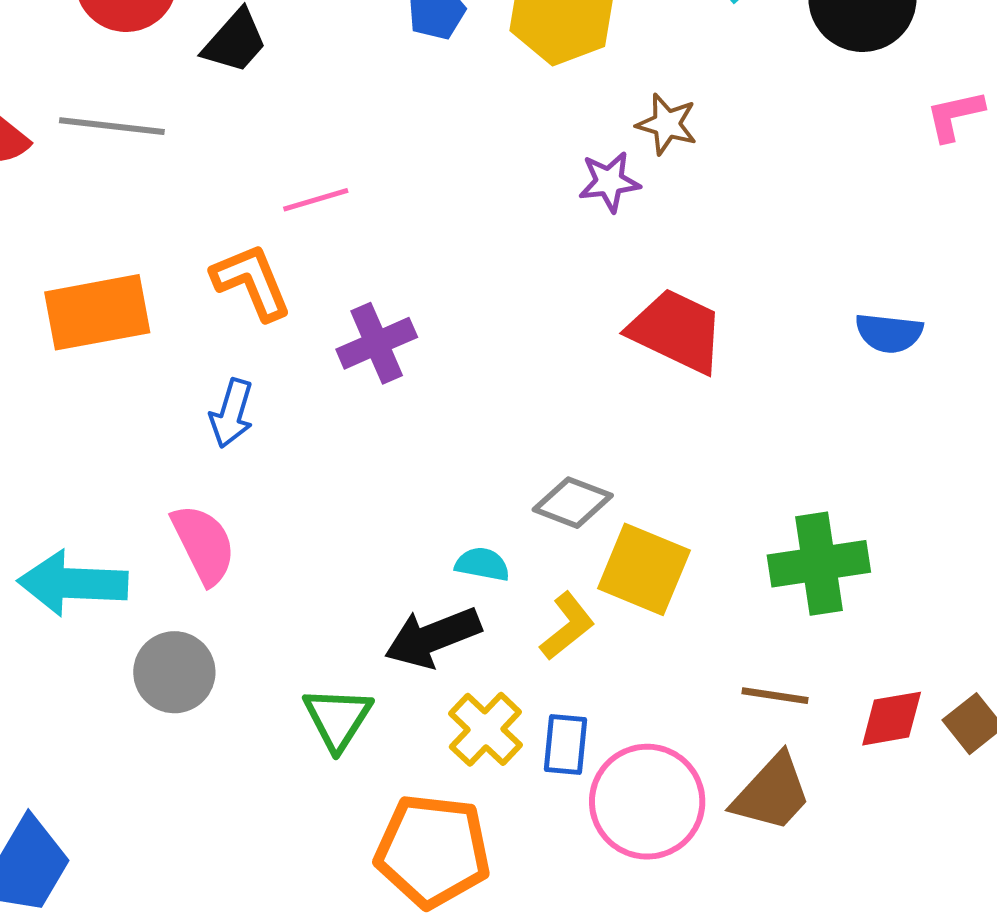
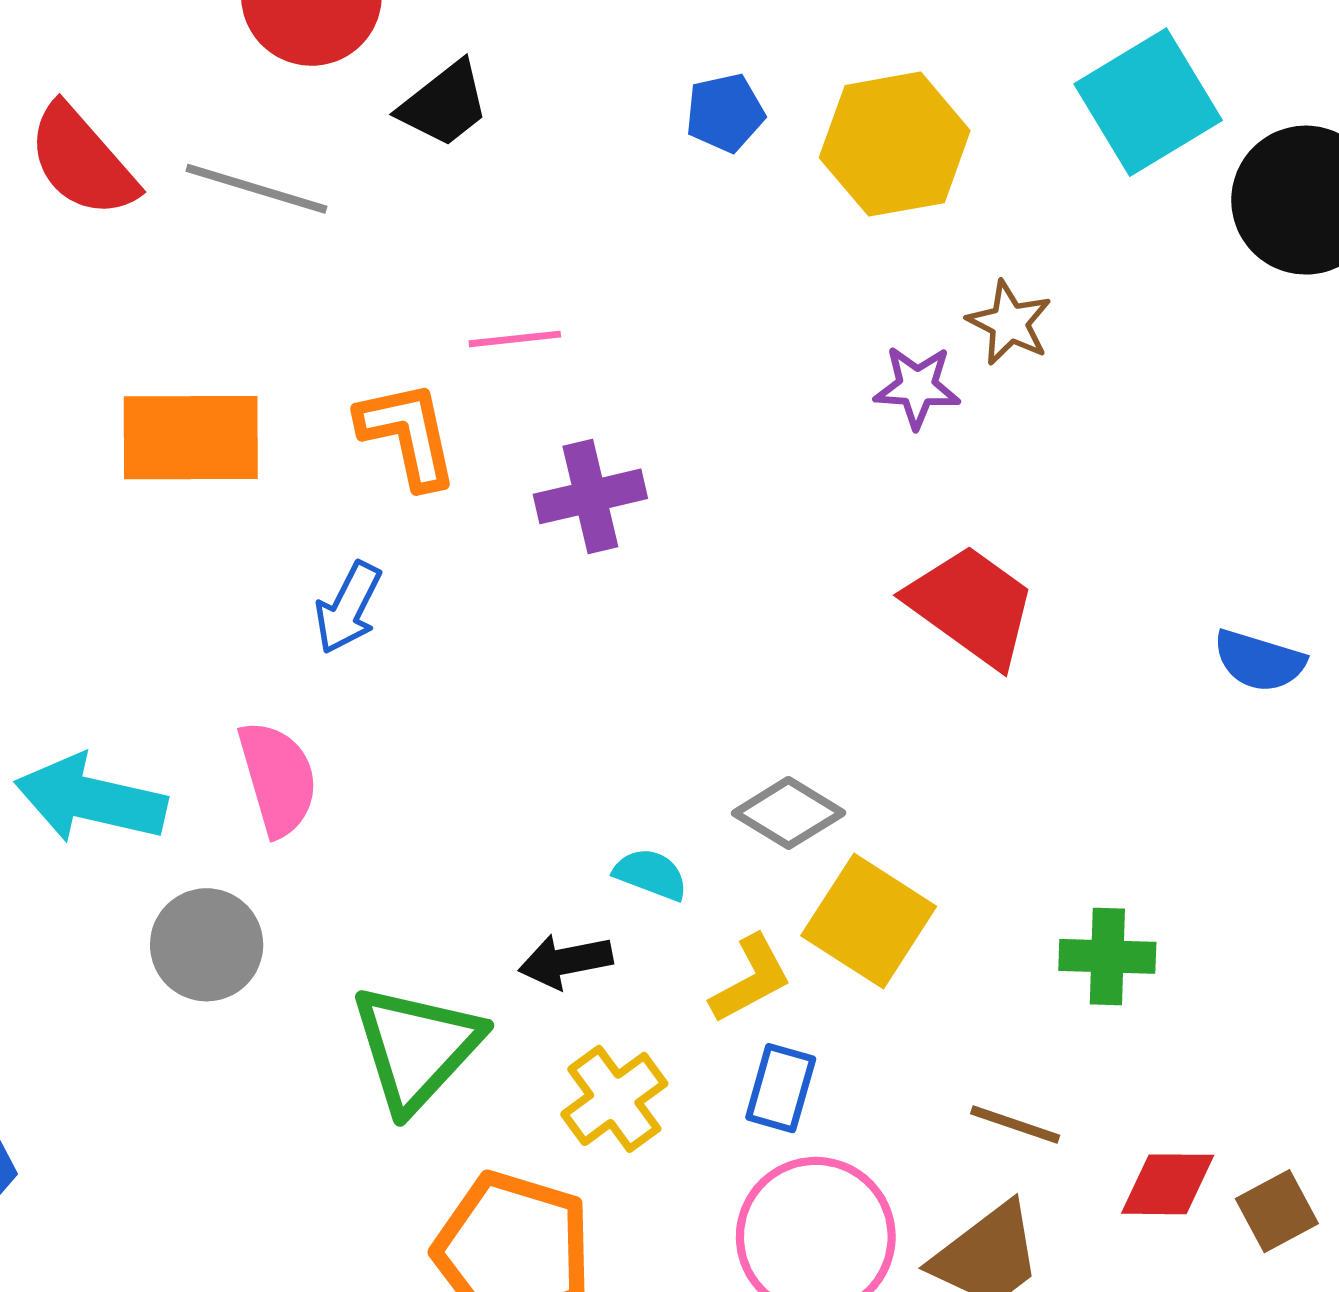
purple cross: (377, 343) -> (590, 496), moved
green cross: (819, 564) -> (1107, 956), size x0.7
black arrow: (433, 637) -> (565, 961), size x0.7
green triangle: (337, 718) -> (416, 1048), size x1.4
blue rectangle: (565, 744) -> (781, 1088), moved

